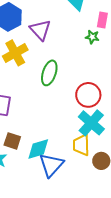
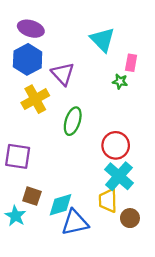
blue triangle: (51, 165) -> (75, 222), turned 36

